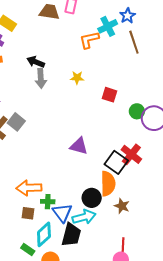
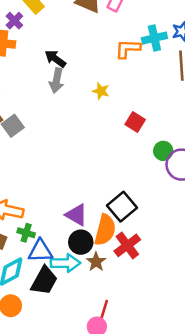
purple triangle: (79, 146) -> (77, 215), moved
red cross: (131, 154) -> (127, 245), moved
brown star: (122, 206) -> (96, 262), moved
blue triangle: (62, 213) -> (40, 251), turned 50

